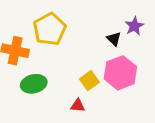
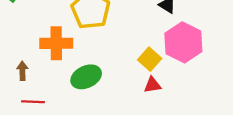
red triangle: (78, 106) -> (152, 85), moved

